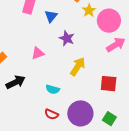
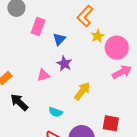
purple star: (67, 38) -> (64, 64), moved
black arrow: (16, 82) -> (19, 102), turned -114
red square: (109, 84) -> (111, 123), moved

